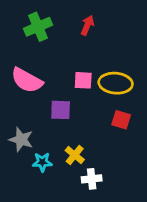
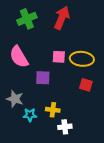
red arrow: (87, 25) -> (62, 18), size x1.6
pink semicircle: (27, 80) -> (19, 57), turned 30
yellow cross: (75, 155) -> (53, 110), turned -32

